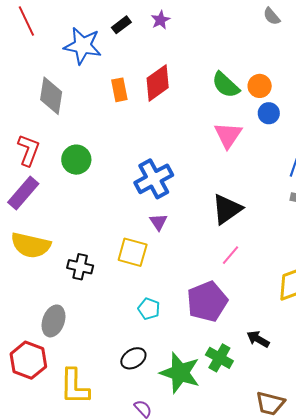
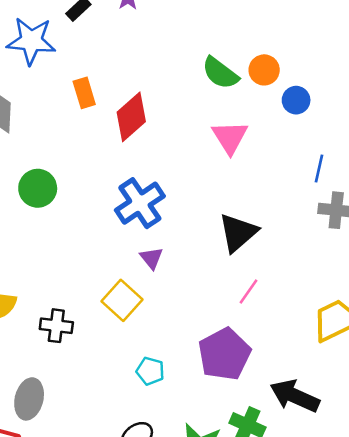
red diamond: (158, 83) -> (131, 117), moved
blue circle: (269, 113) -> (296, 100), moved
yellow square: (133, 252) -> (122, 300), turned 32
black arrow: (258, 339) -> (295, 396), size x1.6

